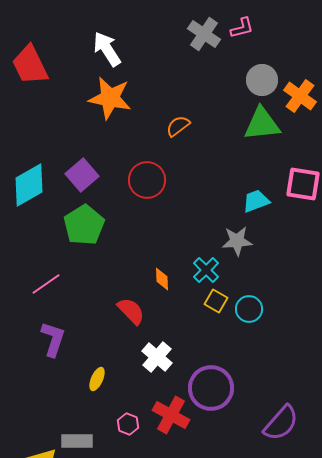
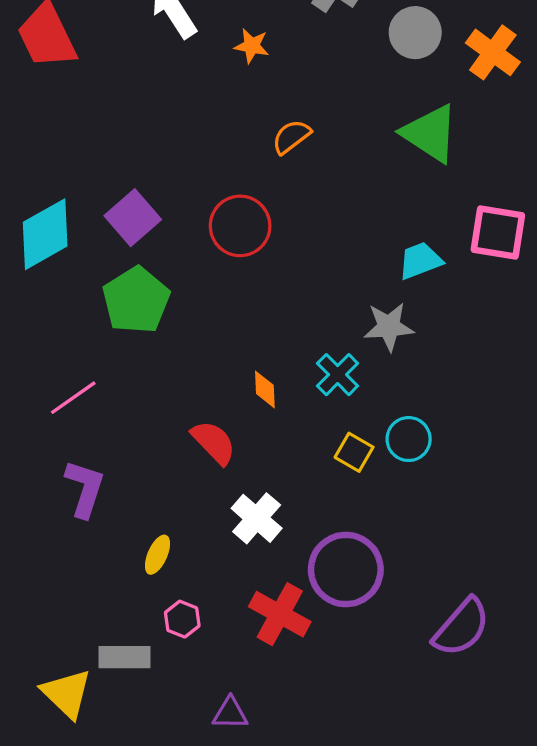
gray circle: (262, 80) -> (415, 33), moved
orange cross: (300, 96) -> (493, 52), moved
orange star: (110, 98) -> (252, 46), moved, size x0.5
green triangle: (262, 124) -> (430, 133), turned 39
yellow square: (216, 301) -> (354, 452), moved
pink hexagon: (128, 424) -> (182, 619), moved

